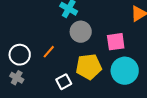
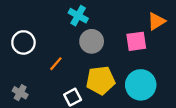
pink square: (116, 42) -> (136, 41), moved
white circle: (20, 55) -> (23, 42), moved

